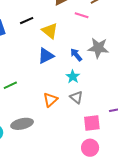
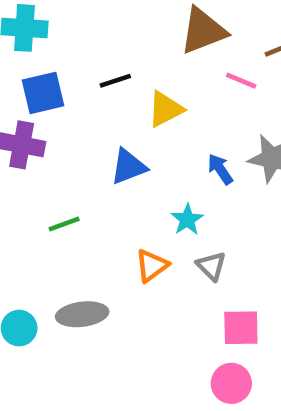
yellow triangle: (50, 31) -> (165, 109), turned 48
blue triangle: (46, 56) -> (128, 167), moved
cyan star: (73, 77) -> (187, 220), moved

